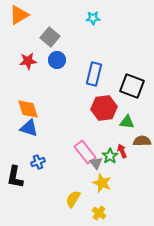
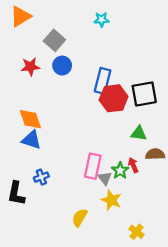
black square: (132, 86) -> (144, 94), turned -30
red hexagon: (104, 108) -> (114, 98), moved
pink rectangle: (85, 152) -> (93, 166), turned 50
yellow cross: (99, 213) -> (137, 232), moved

